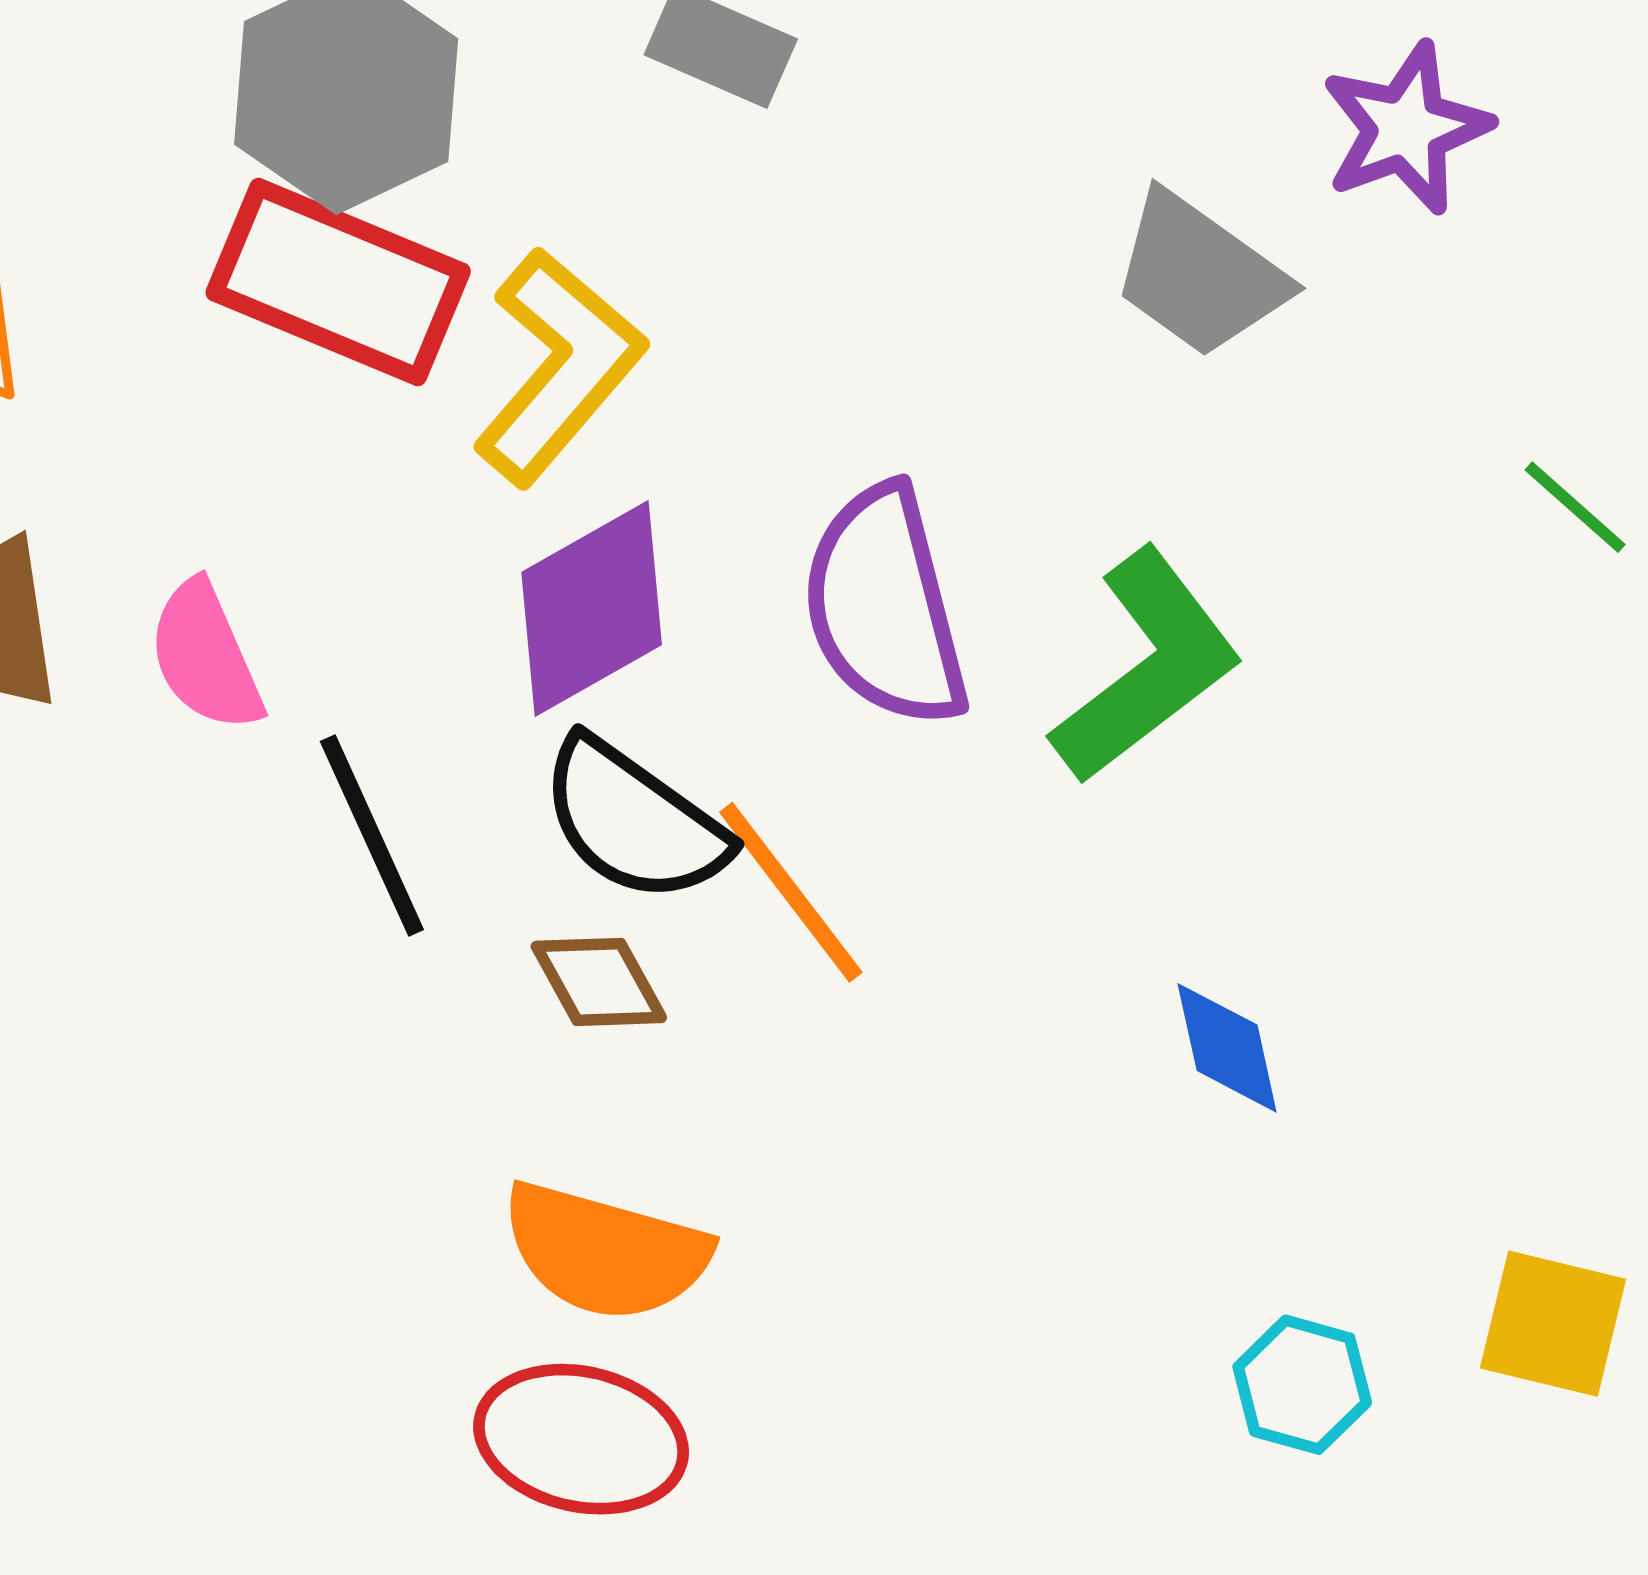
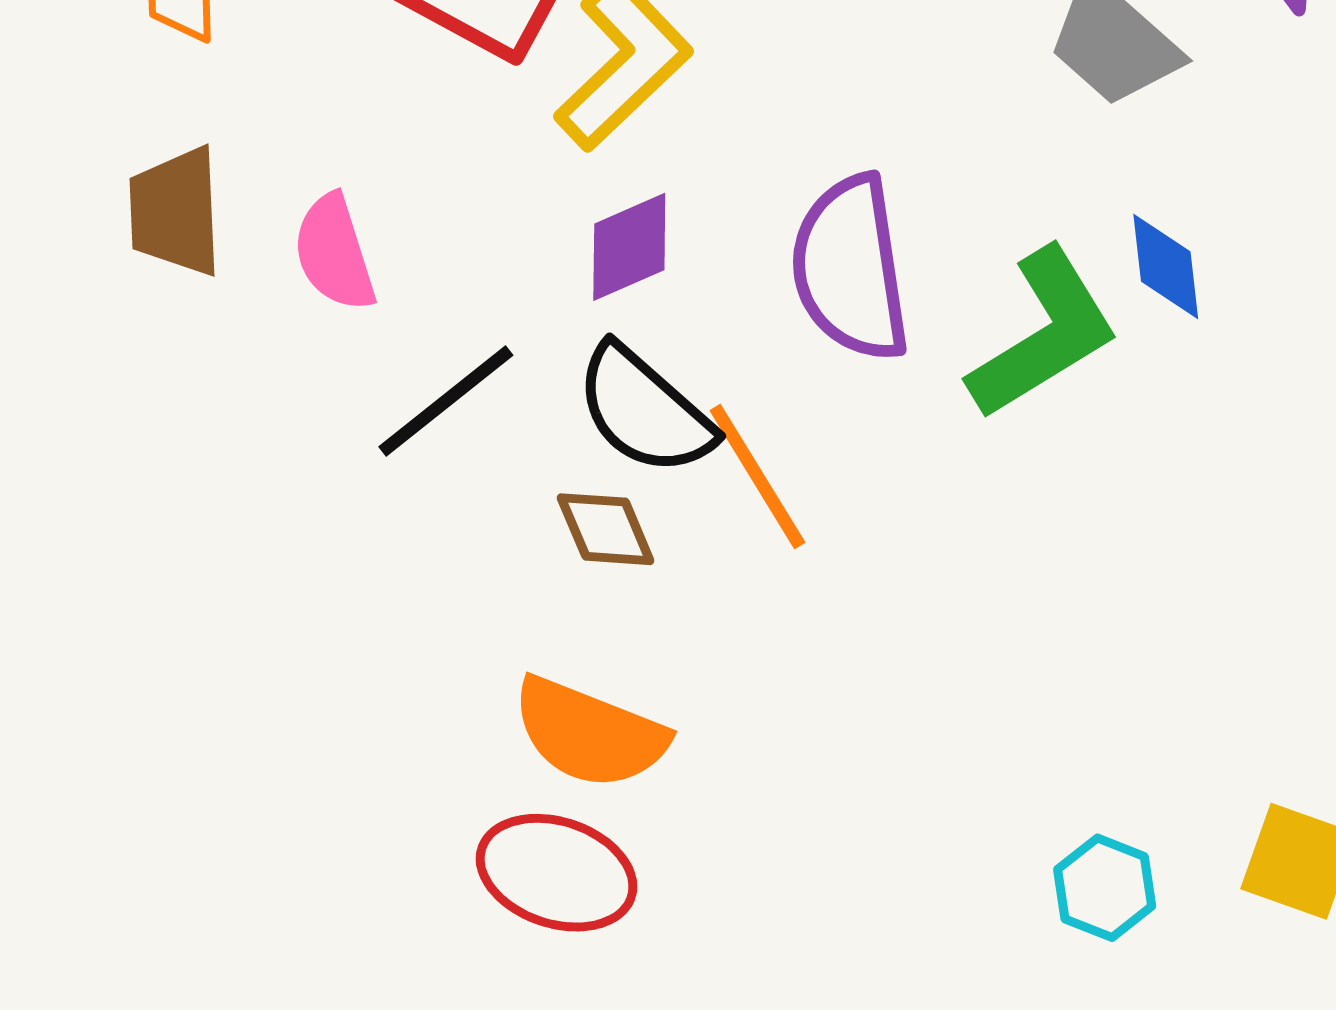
purple diamond: (592, 608) -> (629, 247), size x0.7
black line: (372, 836) -> (446, 401), turned 70
blue diamond: (1227, 1048) -> (1166, 266), moved

